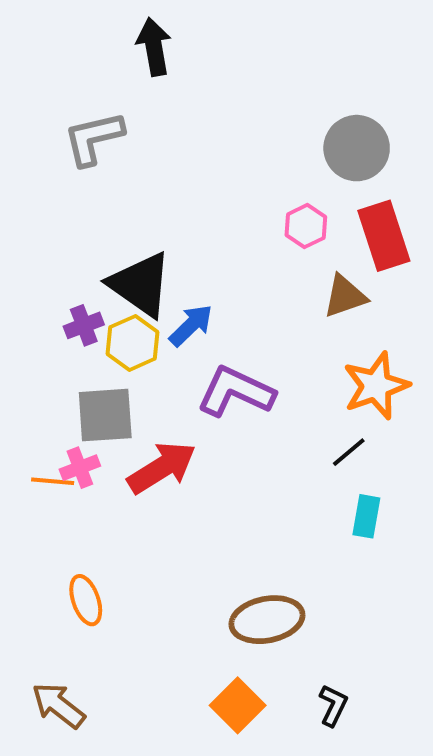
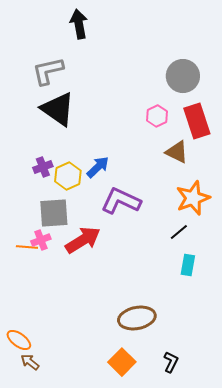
black triangle: (140, 284) -> (58, 109), moved
brown triangle: (345, 296) -> (177, 152), turned 45
orange ellipse: (86, 600) -> (19, 340), moved, turned -35
brown arrow: (58, 705) -> (30, 362), size x0.7

